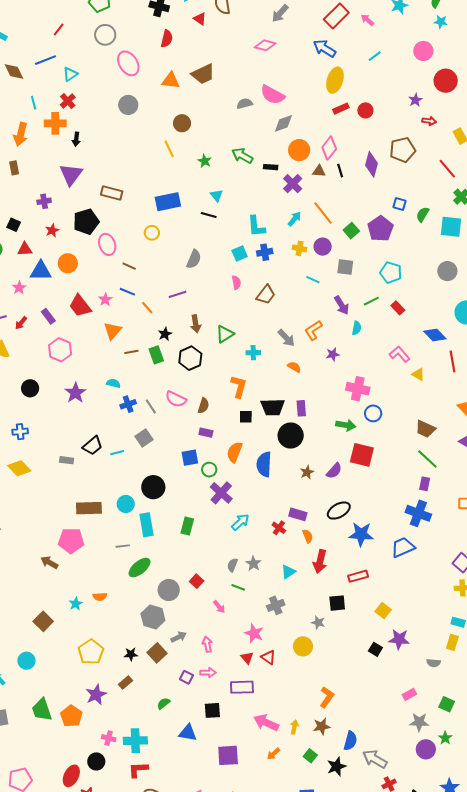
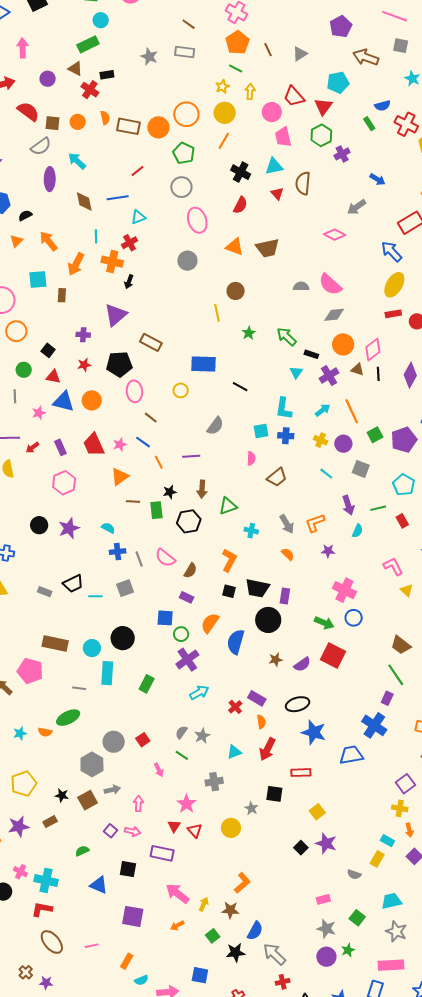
cyan triangle: (217, 195) -> (296, 372), moved
black circle: (30, 388) -> (39, 525), moved
green ellipse: (140, 568) -> (68, 718), moved

